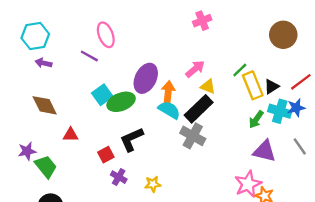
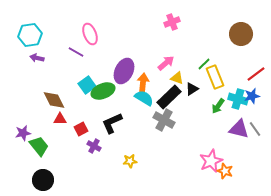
black triangle: (272, 87) -> (192, 89), moved
brown diamond: (45, 105) -> (54, 100), moved
purple triangle: (264, 151) -> (239, 129), moved
red square: (106, 155) -> (81, 129), moved
purple cross: (119, 177) -> (94, 146), moved

